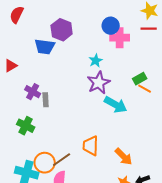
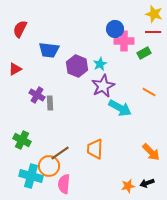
red semicircle: (17, 15) -> (20, 29), moved
purple hexagon: (62, 30) -> (77, 66), moved
green rectangle: (140, 79) -> (144, 53), moved
green cross: (26, 126) -> (22, 140), moved
orange arrow: (124, 157) -> (151, 152), moved
brown line: (62, 160) -> (60, 153), moved

